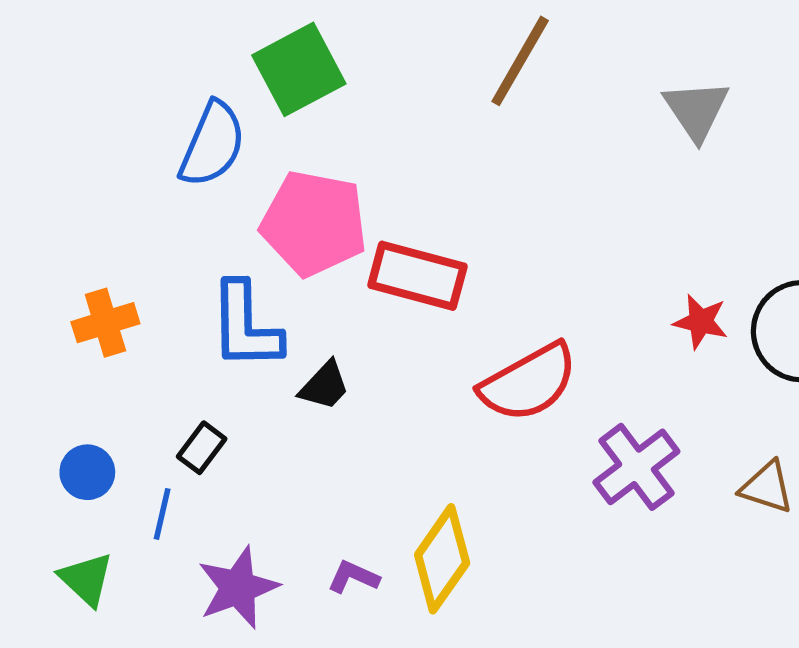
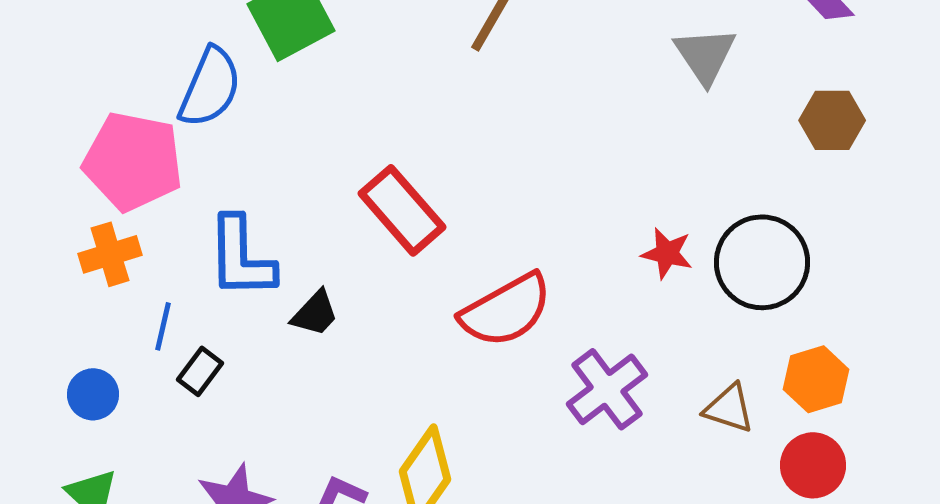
gray triangle: (696, 110) -> (705, 55), moved
pink pentagon: (314, 223) -> (133, 161), moved
red rectangle: (417, 276) -> (402, 210), turned 34
blue line: (162, 514) -> (163, 326), moved

